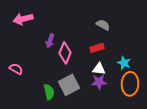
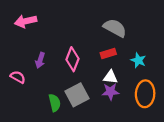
gray semicircle: (103, 25) -> (115, 28), size x1.5
purple arrow: (50, 41) -> (40, 60), moved
cyan star: (124, 63) -> (138, 60), moved

